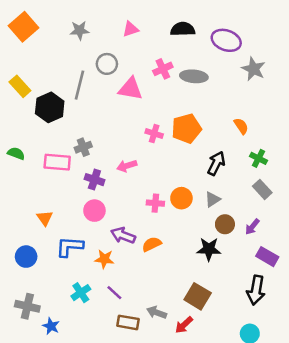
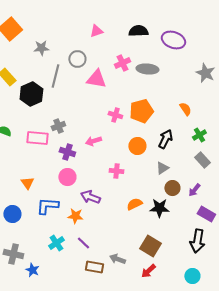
gray star: (80, 30) -> (41, 48), moved
gray star: (254, 69) -> (205, 73), moved
green cross: (259, 158) -> (199, 135), turned 32
orange circle: (181, 198) -> (137, 146), moved
orange semicircle: (152, 244) -> (134, 204), moved
red arrow: (184, 325) -> (148, 271), moved

